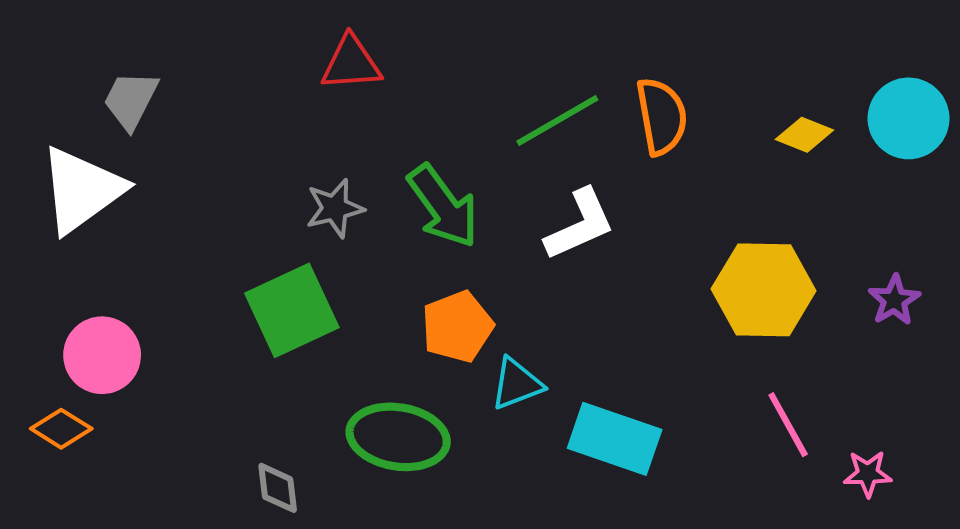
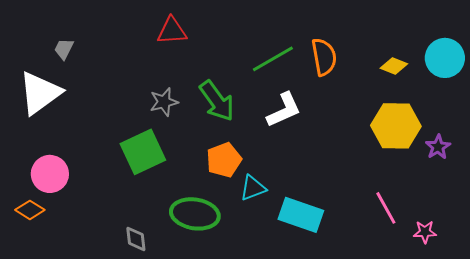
gray trapezoid: (131, 100) -> (64, 49), size x0.7
yellow hexagon: (764, 290) -> (396, 126), moved

